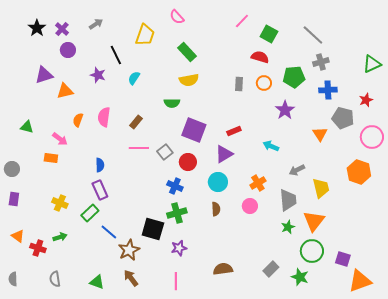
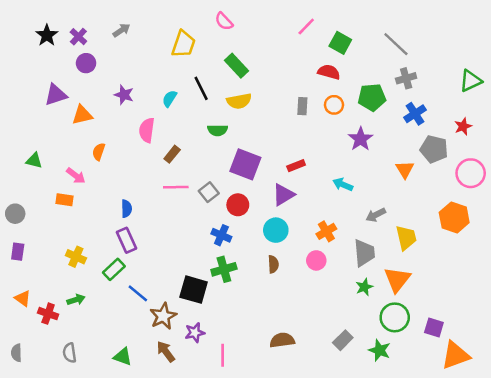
black line: (116, 55) -> (201, 88), moved
blue cross: (328, 90) -> (415, 114), turned -30
pink semicircle: (104, 117) -> (147, 130), moved
purple star: (179, 248) -> (195, 333), moved

